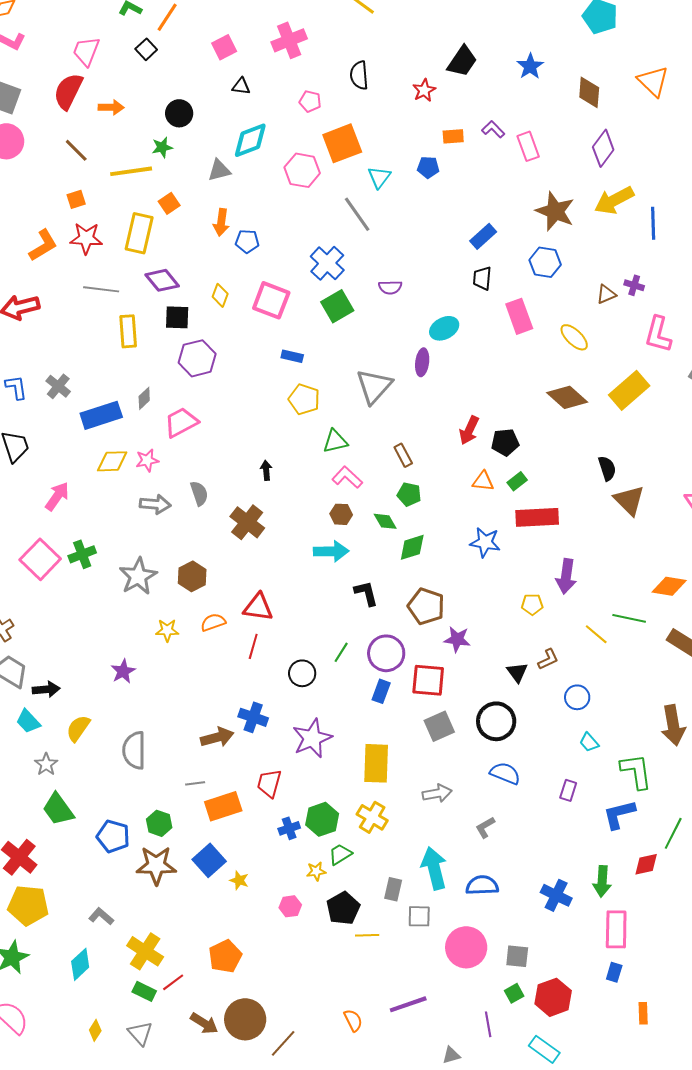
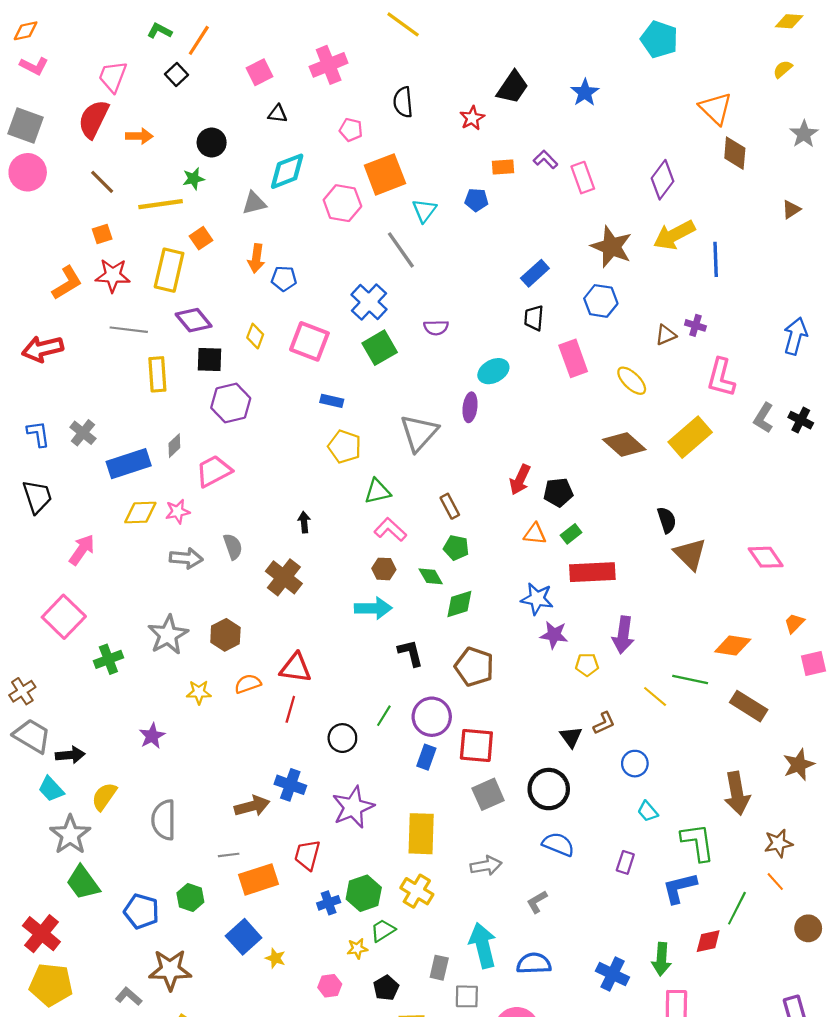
brown diamond: (589, 92) -> (735, 153), moved
green cross: (82, 554) -> (108, 659), moved
purple star: (457, 639) -> (554, 635), moved
gray star: (46, 764) -> (70, 835), size x1.6
brown star: (156, 865) -> (170, 970), moved
black pentagon: (343, 908) -> (386, 988), size x0.7

